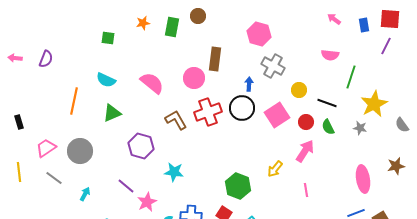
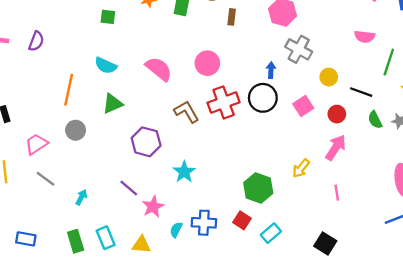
brown rectangle: (215, 59) -> (232, 17), moved, size x0.6
pink square: (277, 115) -> (303, 106), size x0.7
green semicircle: (328, 127) -> (375, 120), moved
gray circle: (80, 151) -> (76, 130), moved, size x0.7
cyan star: (174, 172) -> (184, 172), turned 30

